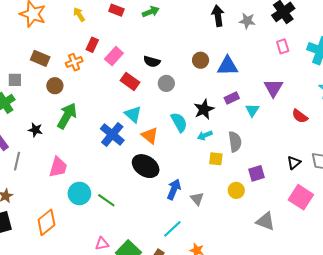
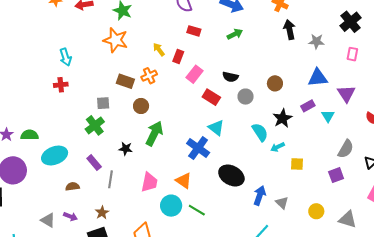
green arrow: (151, 12) -> (235, 34), moved
yellow arrow: (79, 14) -> (159, 50), moved
gray star: (247, 21) -> (316, 41), moved
red rectangle: (92, 45) -> (178, 57), moved
pink rectangle: (283, 46) -> (352, 54), turned 32
brown circle: (201, 60) -> (275, 83), moved
orange cross: (74, 62) -> (149, 76), moved
blue triangle: (228, 66) -> (318, 78), moved
cyan arrow: (205, 135) -> (278, 147), moved
orange triangle: (150, 136) -> (184, 181), moved
gray semicircle: (235, 142) -> (346, 149), moved, turned 42
yellow circle: (236, 190) -> (316, 211), moved

